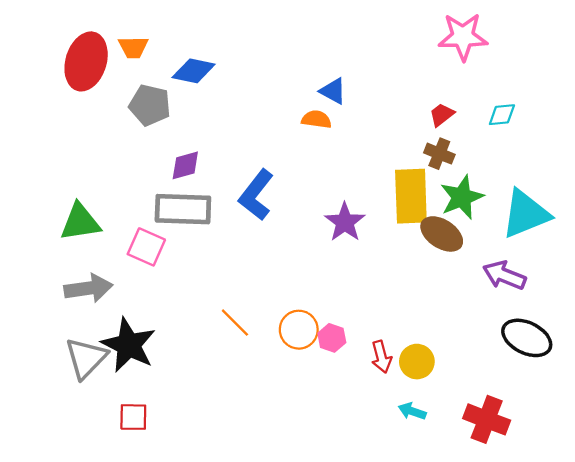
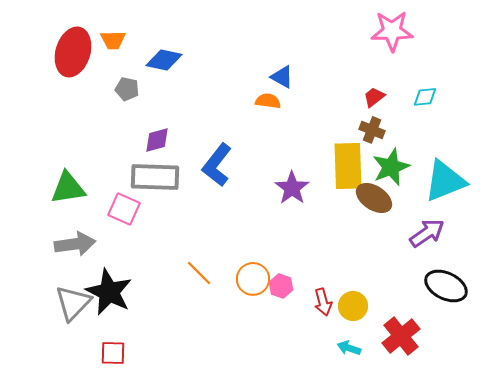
gray pentagon: (150, 105) -> (127, 89), size x0.7
purple arrow: (504, 275) -> (427, 233), turned 123
red cross: (487, 419) -> (401, 336), moved, turned 30

